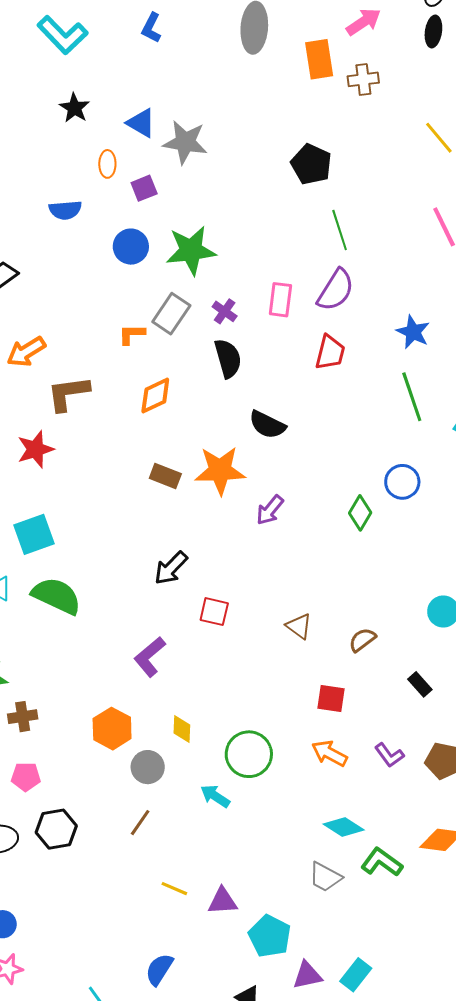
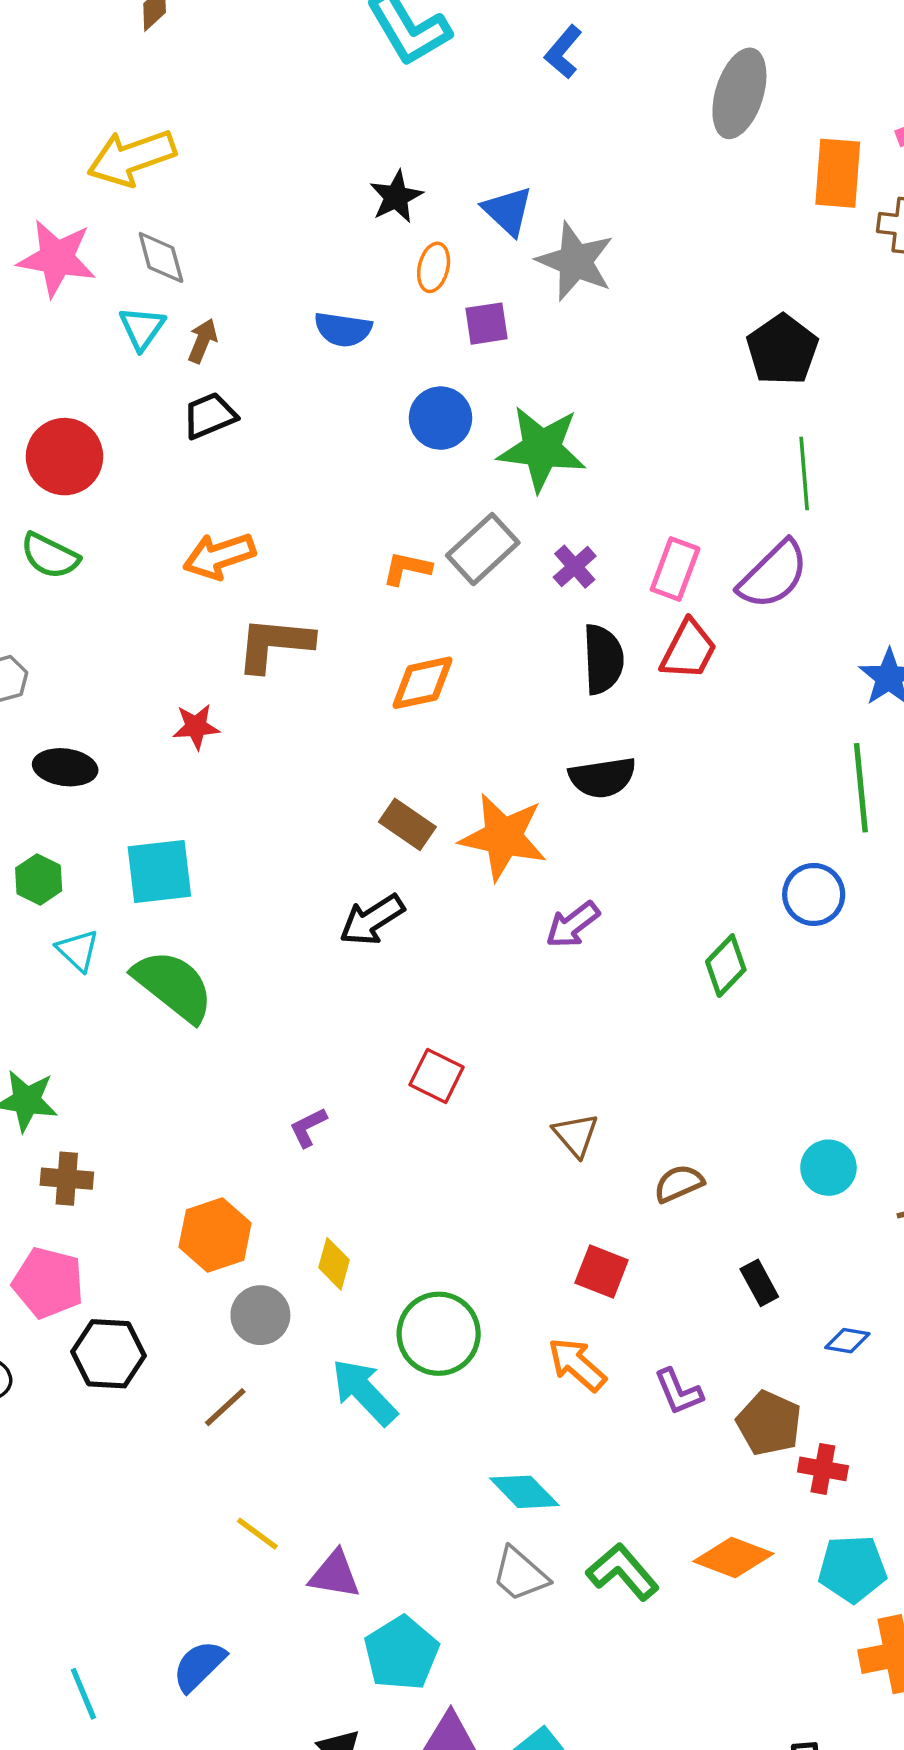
black star: (75, 108) -> (396, 197), moved
red trapezoid: (330, 352) -> (689, 650), moved
black semicircle: (228, 358) -> (603, 659), moved
black semicircle: (267, 425) -> (602, 777), turned -48
red star: (35, 449) -> (196, 727), size x0.7
blue circle: (402, 482) -> (814, 894), moved
black arrow: (171, 568) -> (372, 920), moved
purple L-shape: (150, 657) -> (308, 1127), size x0.6
pink pentagon: (26, 777) -> (48, 1283), size x1.4
cyan arrow: (215, 796) -> (364, 1392), size x1.4
cyan diamond: (344, 827) -> (524, 1492), moved
black hexagon: (56, 829) -> (109, 1354), moved

